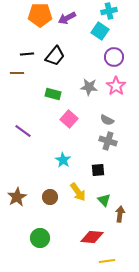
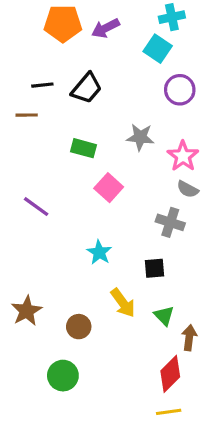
pink star: (116, 86) -> (183, 156), moved
gray semicircle: (107, 120) -> (188, 189), moved
brown circle: (50, 197) -> (79, 327), moved
red diamond: (92, 237) -> (170, 374), moved, turned -50

